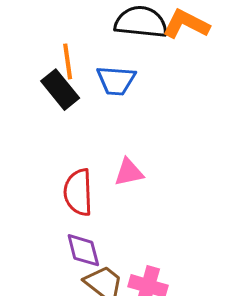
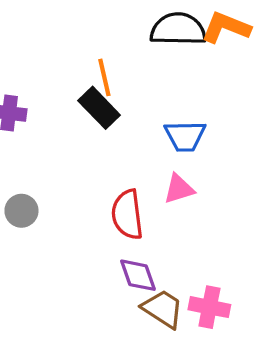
blue trapezoid: (116, 81) -> (185, 136), moved

